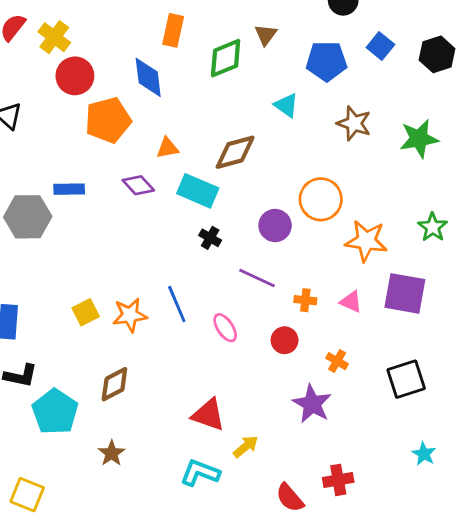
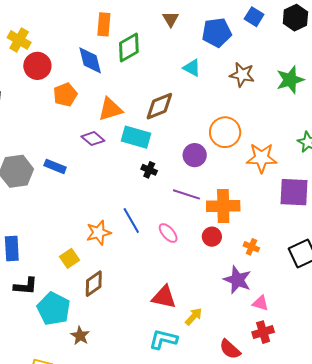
green diamond: (226, 58) -> (129, 47), moved
orange pentagon: (108, 120) -> (65, 95), size x0.7
orange triangle: (167, 148) -> (110, 109), size x1.5
blue rectangle: (69, 189) -> (55, 166), moved, turned 30
orange cross: (305, 300) -> (223, 206), size x2.0
pink triangle: (351, 302) -> (260, 303), moved
yellow square: (86, 312) -> (69, 258), moved
brown star: (112, 453) -> (80, 336), moved

